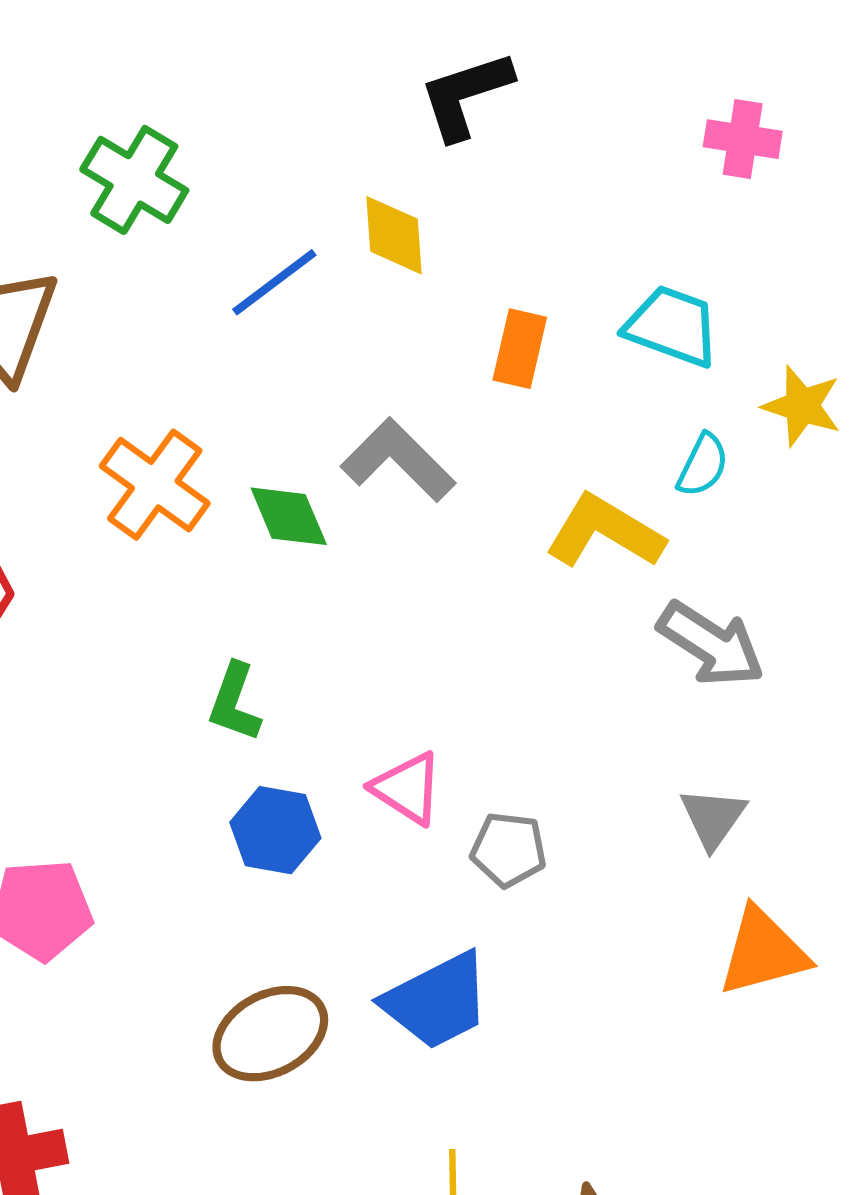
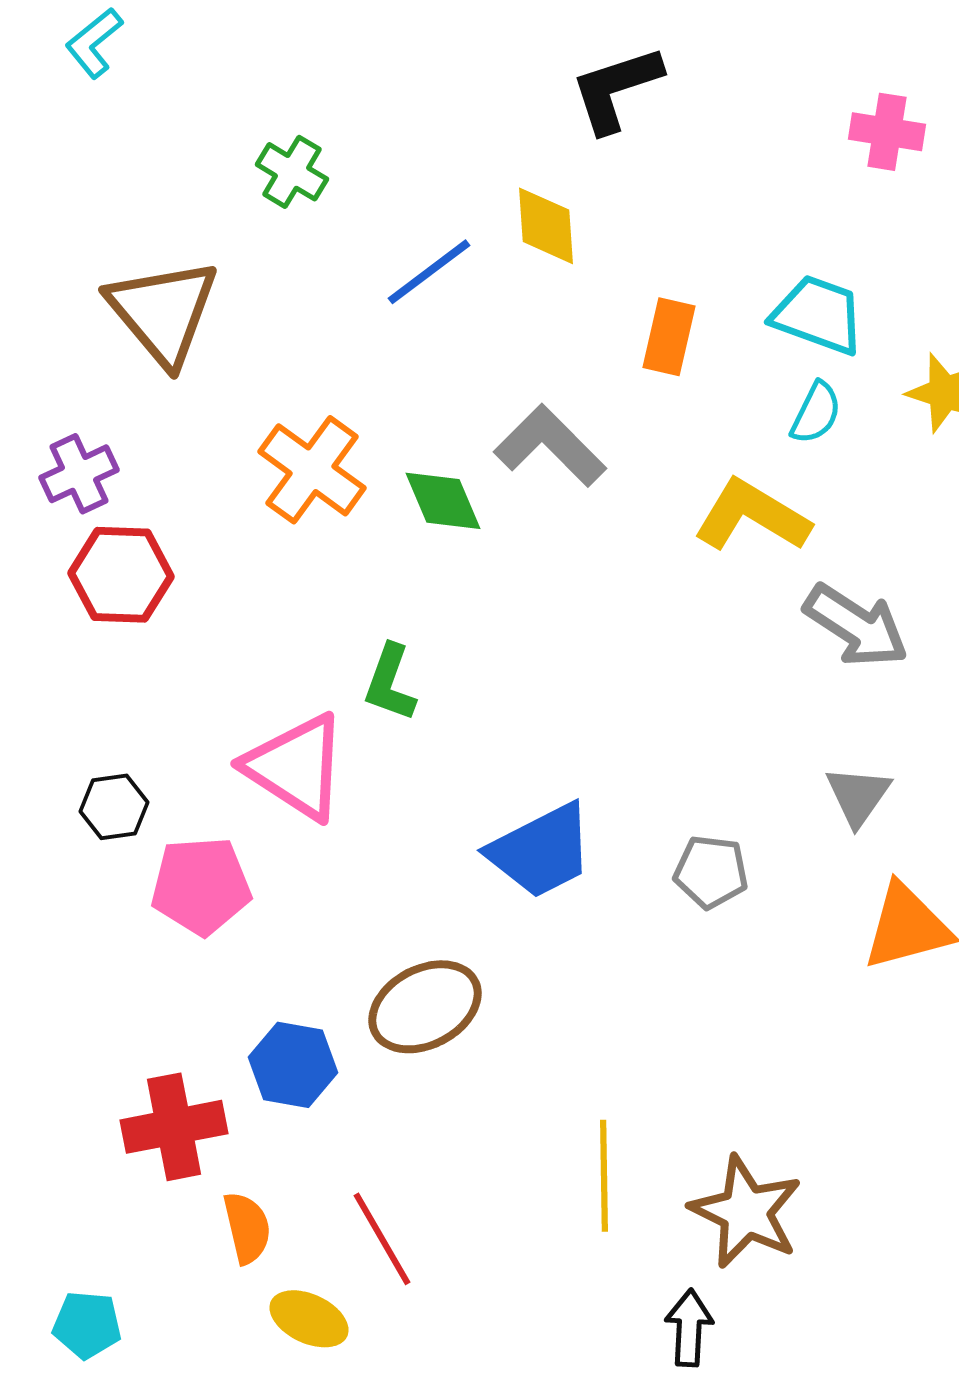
green cross: (134, 180) -> (292, 172), size x0.7
cyan semicircle: (703, 465) -> (816, 413), moved
pink triangle: (407, 788) -> (296, 767), moved, size x1.5
blue hexagon: (275, 830) -> (293, 1065), moved
gray pentagon: (509, 850) -> (711, 872), moved
blue trapezoid: (437, 1001) -> (541, 851), moved

